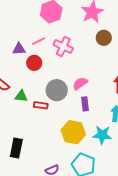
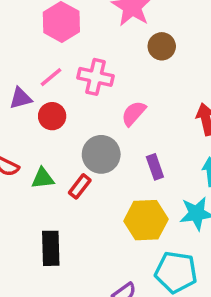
pink semicircle: (80, 84) -> (134, 113), moved
red rectangle: (41, 105) -> (80, 186), turned -48
black rectangle: (16, 148) -> (51, 248), moved

